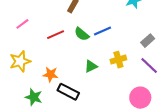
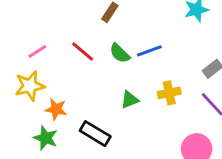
pink line: (22, 24) -> (37, 52), moved
red line: (56, 35) -> (83, 52), turned 60
orange star: (51, 74) -> (56, 109), moved

